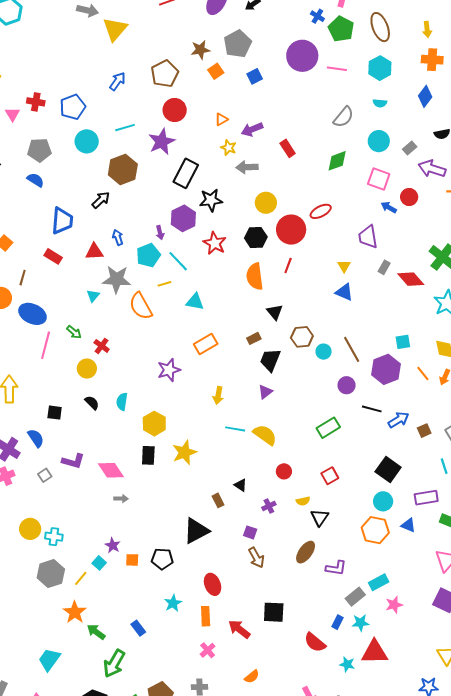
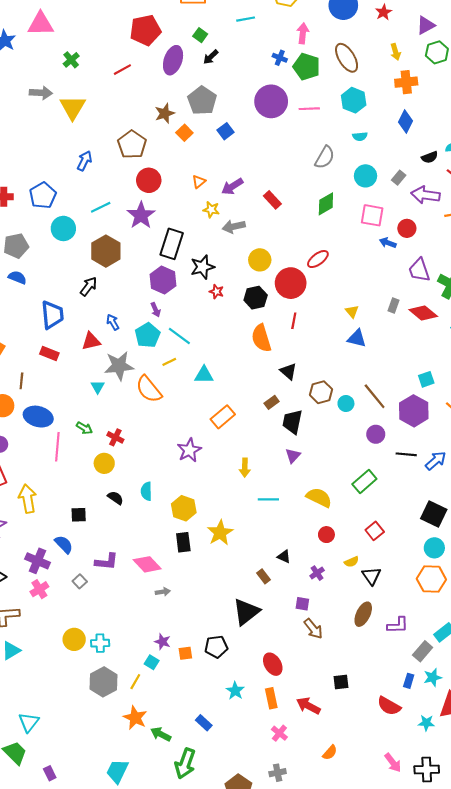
purple hexagon: (183, 218) -> (163, 280), moved
purple trapezoid: (368, 237) -> (419, 270), moved
red star: (215, 243) -> (217, 292), moved, size x0.6
yellow semicircle: (265, 435) -> (319, 497), moved
black square: (274, 612) -> (341, 682), size x0.7

